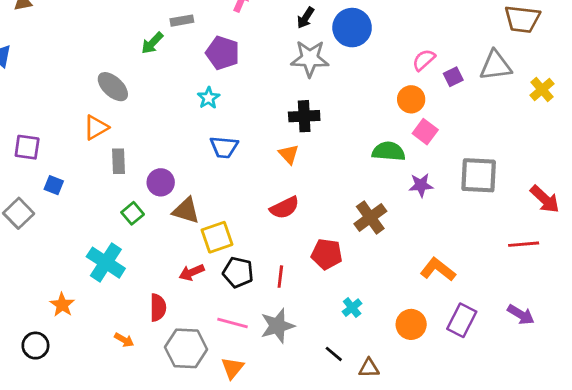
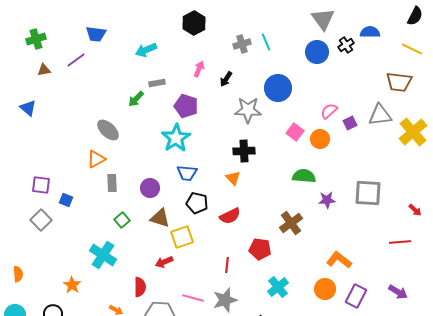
black arrow: (306, 18) -> (226, 79), moved
yellow cross: (542, 89) -> (413, 132), size x1.6
cyan star: (209, 98) -> (176, 138), size x1.8
pink square: (425, 132) -> (295, 132), moved
purple square: (27, 147) -> (41, 185), moved
purple circle: (161, 182) -> (150, 188), moved
red arrow: (545, 199) -> (415, 210), size x0.6
black pentagon: (238, 272) -> (197, 203), moved
cyan cross: (352, 308) -> (278, 287), size x1.5
orange circle: (411, 324) -> (325, 289), moved

